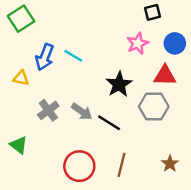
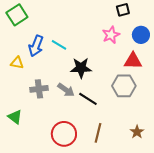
black star: (119, 84) -> (81, 68), moved, turned 30
gray cross: (48, 110) -> (39, 89), turned 30

